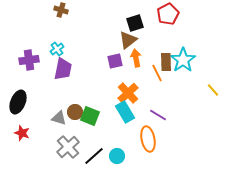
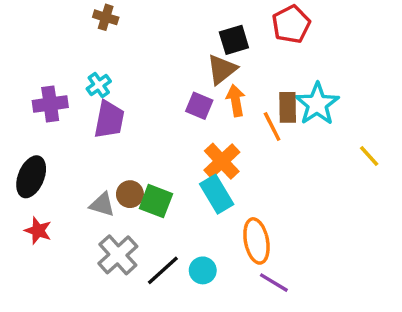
purple square: (115, 61) -> (199, 106), turned 35
purple line: (158, 115) -> (274, 283), moved

